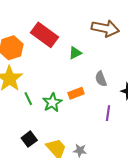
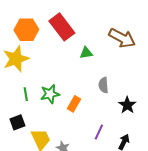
orange rectangle: (76, 93) -> (74, 104), moved, turned -56
green line: (28, 99) -> (26, 94), moved
purple line: (108, 113) -> (99, 132), moved

